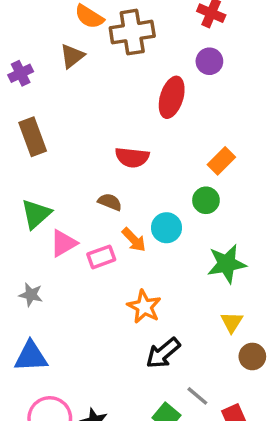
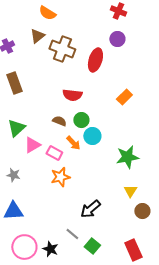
brown cross: (132, 32) -> (62, 49), moved, turned 30
green circle: (206, 200) -> (81, 120), moved
pink rectangle: (101, 257) -> (54, 153), turned 49
orange star: (144, 307) -> (60, 177), moved, turned 30
gray line: (197, 396) -> (72, 234), moved

